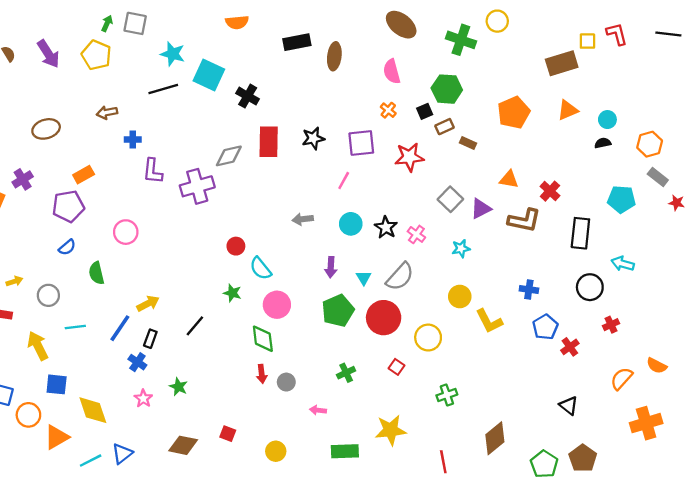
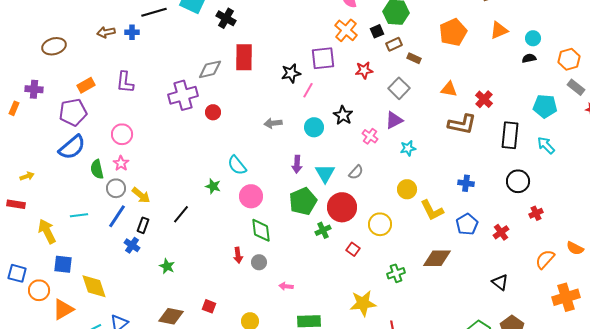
orange cross: (388, 110) -> (346, 30), size x1.6
black star: (313, 138) -> (291, 73), moved
blue cross: (133, 139) -> (132, 32), moved
red star: (409, 157) -> (364, 70), size x0.7
purple L-shape: (153, 171) -> (125, 82), moved
purple cross: (23, 179) -> (34, 89), turned 36
gray square: (450, 199) -> (399, 88), moved
purple triangle: (481, 209) -> (394, 120), moved
black star: (386, 227) -> (343, 115), moved
red circle: (236, 246) -> (213, 112), moved
blue semicircle: (67, 247) -> (72, 147), size x1.8
cyan arrow: (623, 264) -> (546, 145), moved, turned 30
gray semicircle: (400, 277) -> (356, 172), size x0.6
cyan triangle: (364, 278) -> (325, 173), size x1.5
gray circle: (48, 295) -> (116, 188), moved
yellow arrow: (148, 304) -> (141, 195), turned 66
blue pentagon: (545, 327) -> (467, 224), moved
green diamond: (263, 339) -> (261, 230), moved
green cross: (346, 373) -> (323, 230), moved
pink star: (143, 398) -> (121, 163), moved
yellow star: (391, 430) -> (363, 303), moved
brown diamond: (495, 438) -> (437, 258), moved, turned 40

